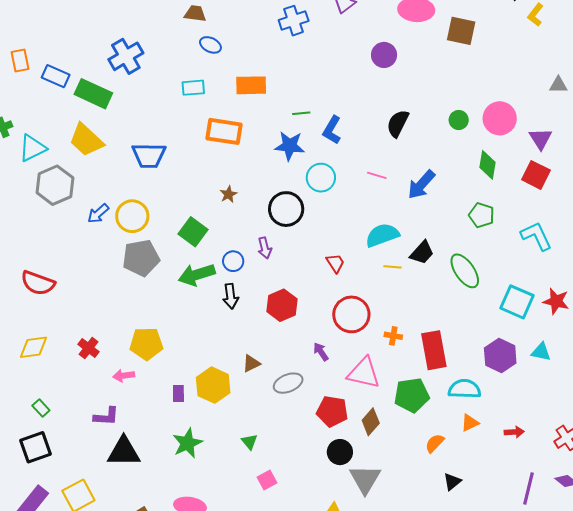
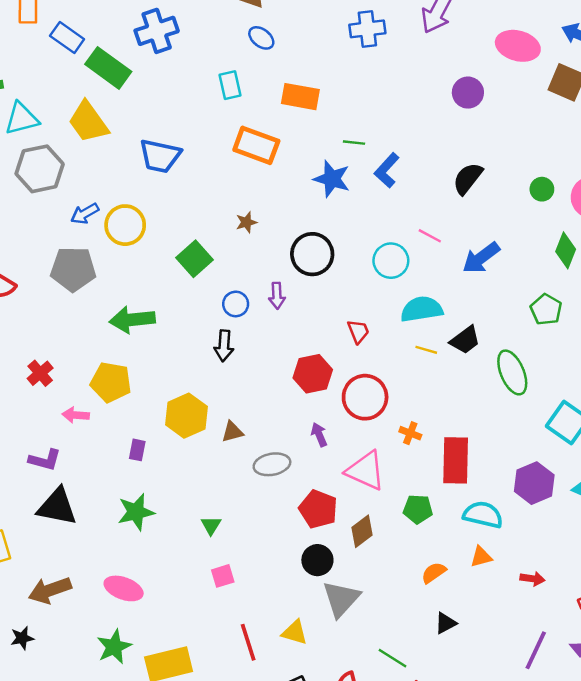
cyan rectangle: (193, 88) -> (230, 85), turned 70
cyan circle: (321, 178) -> (391, 261), moved
gray pentagon: (141, 258) -> (73, 269), moved
green arrow: (197, 275) -> (132, 320), moved
red hexagon: (282, 305) -> (313, 374), moved
yellow hexagon: (213, 385) -> (186, 416), moved
green pentagon: (412, 395) -> (418, 509), size x0.7

